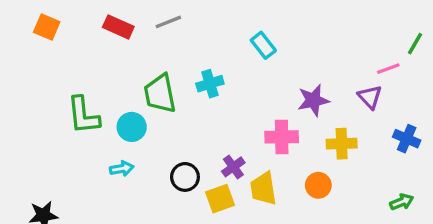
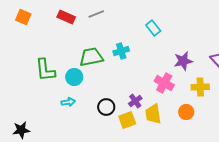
green trapezoid: (160, 94) -> (91, 57), turned 90
pink cross: (282, 137) -> (164, 83), turned 30

